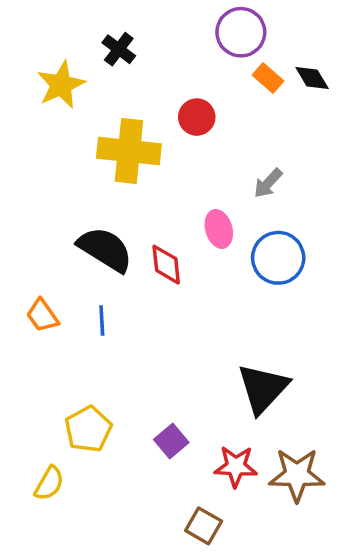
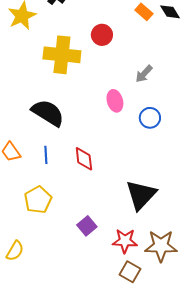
blue circle: (278, 258) -> (150, 118), size x0.7
red diamond: (166, 265) -> (84, 159), moved
yellow pentagon: (88, 429) -> (38, 200), moved
brown square: (204, 526) -> (130, 272), moved

